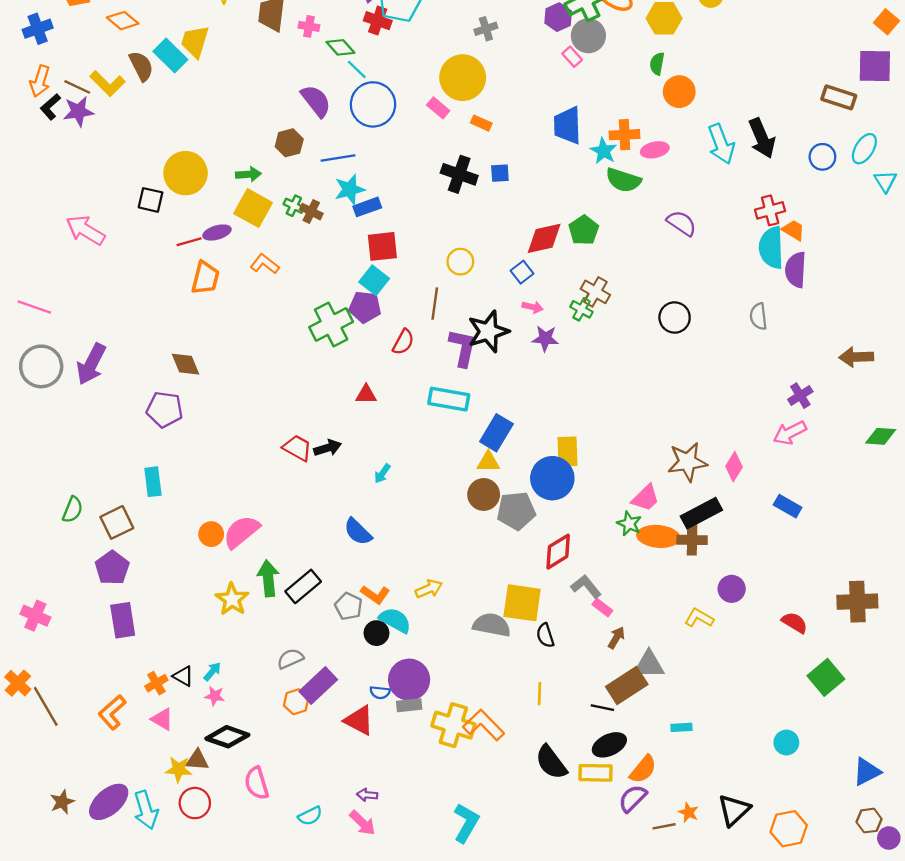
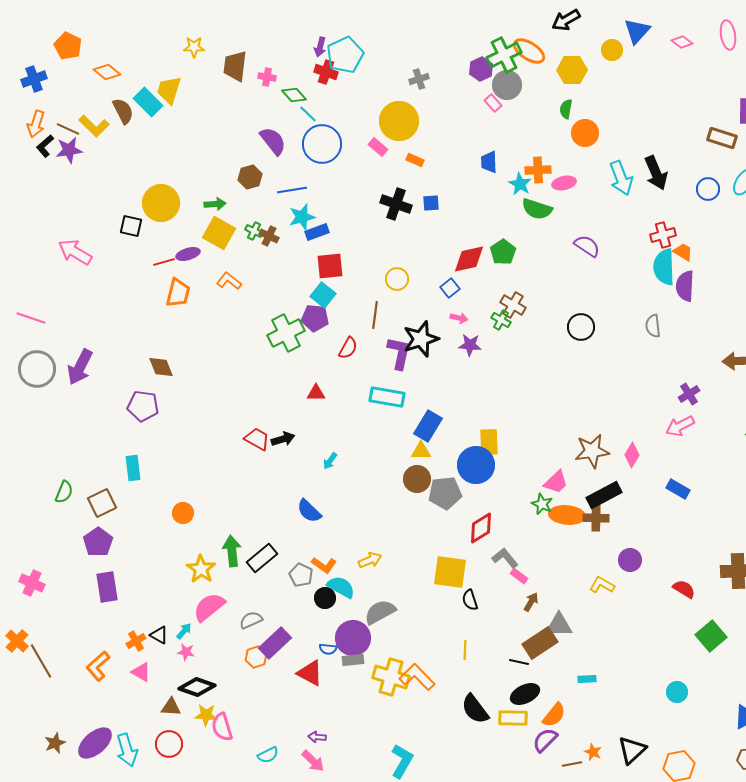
blue trapezoid: (567, 125) -> (489, 162), size x0.7
pink semicircle: (241, 532) -> (209, 607), moved
gray semicircle: (492, 625) -> (380, 612), moved, turned -40
yellow star: (179, 769) -> (206, 715), moved

